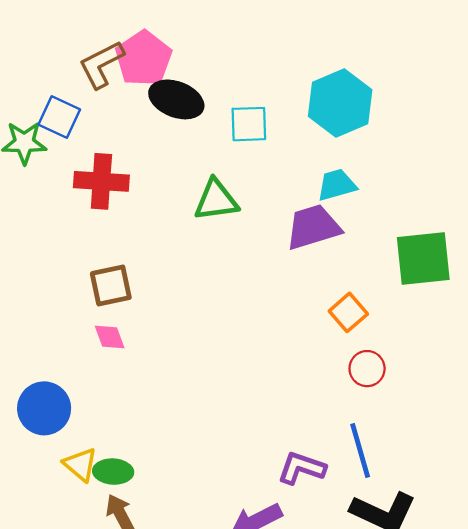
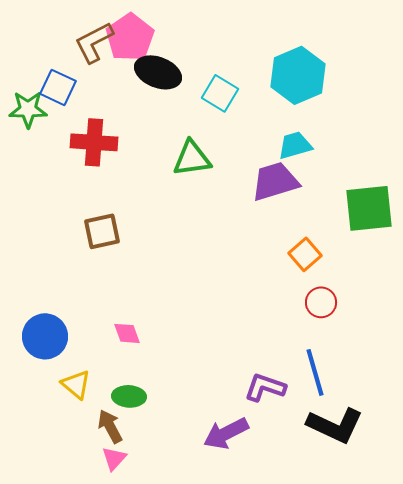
cyan square: (249, 124) -> (220, 93), turned 33
pink diamond: (110, 337) -> (127, 333), moved
green ellipse: (113, 472) -> (129, 396), moved

